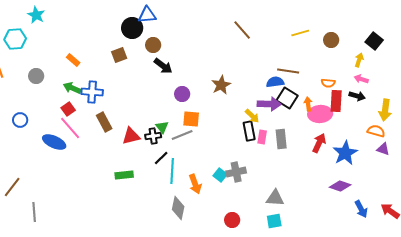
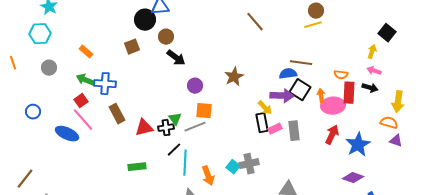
cyan hexagon: (15, 39) -> (40, 34), moved
brown circle: (331, 40) -> (316, 11), moved
pink rectangle: (262, 137) -> (275, 129), turned 56

